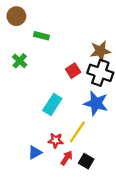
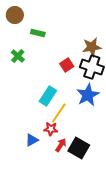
blue star: (96, 103) -> (88, 95), turned 30
yellow line: (77, 132) -> (59, 113), moved
black square: (86, 161) -> (79, 148), size x1.5

